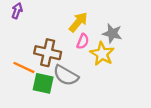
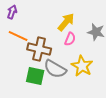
yellow star: (102, 54) -> (82, 66), moved
orange line: (24, 67) -> (18, 36), moved

